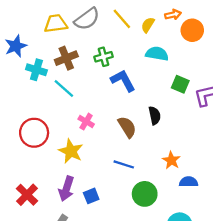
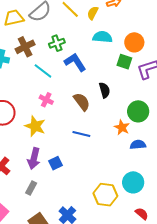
orange circle: (192, 30) -> (134, 42), moved
cyan line: (64, 89) -> (43, 71), moved
green circle: (145, 194) -> (138, 111), moved

